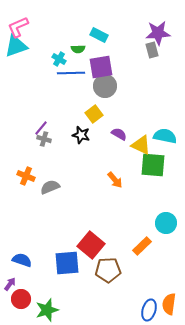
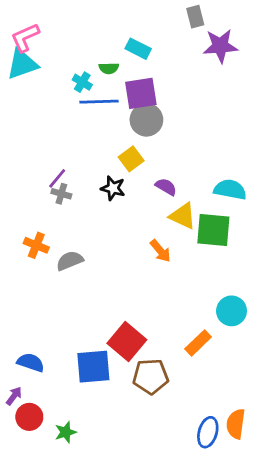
gray rectangle: (152, 50) -> (195, 17), moved
yellow triangle: (141, 145) -> (183, 216), moved
green star: (47, 310) -> (66, 432), size x0.7

